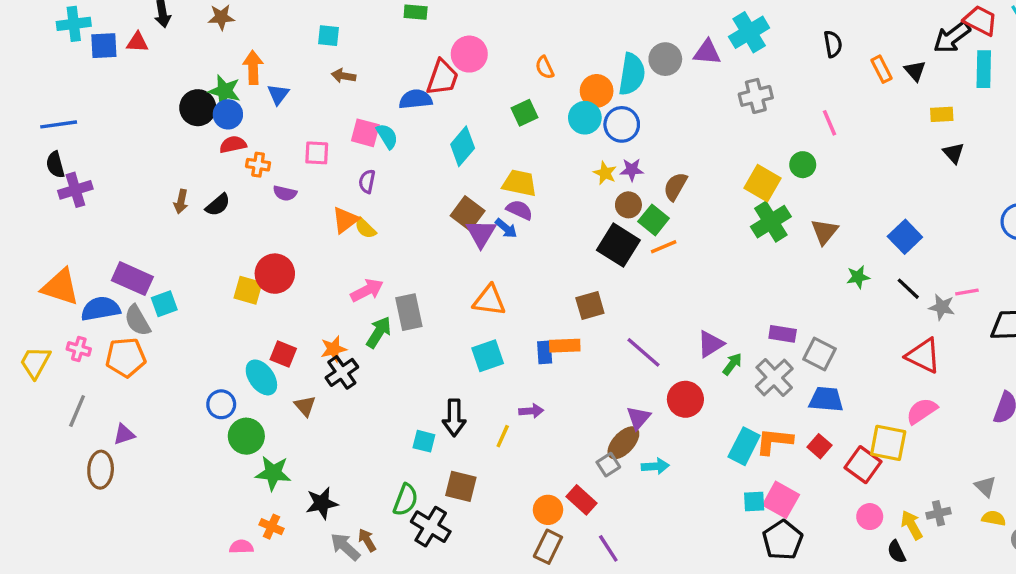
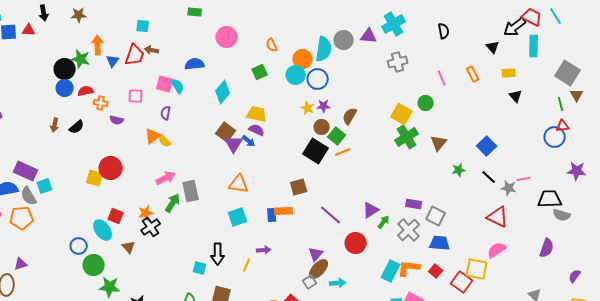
orange rectangle: (881, 69) -> (473, 74), moved
red trapezoid: (442, 78) -> (135, 55), moved
blue circle: (228, 114) -> (65, 88), moved
purple triangle: (638, 418) -> (316, 254), moved

